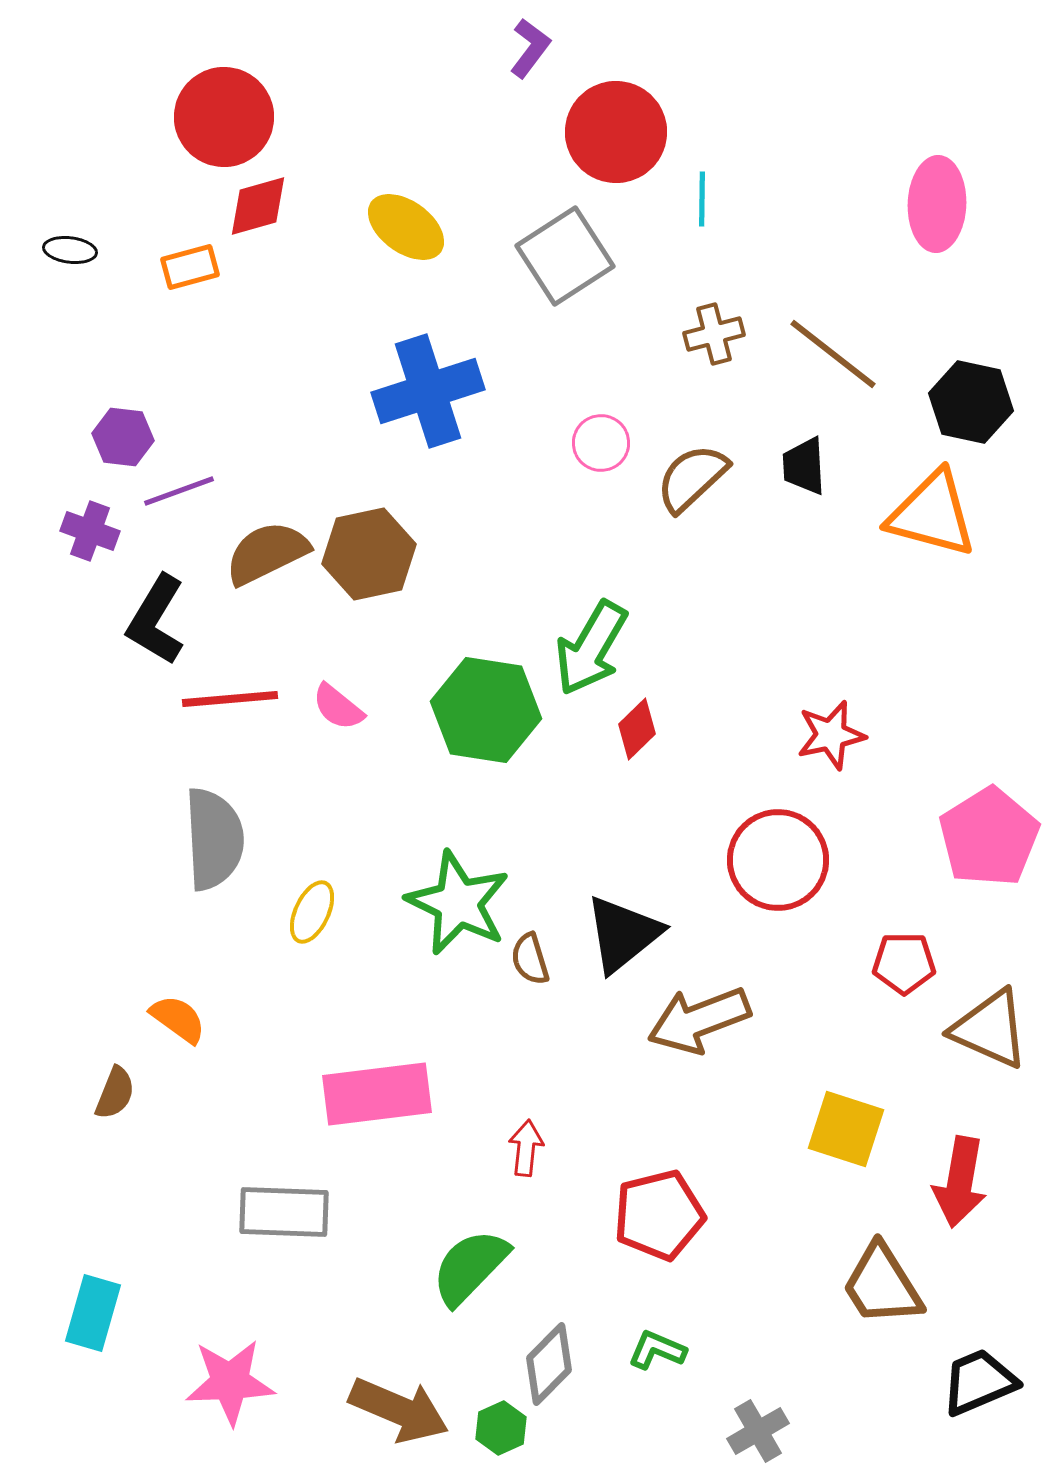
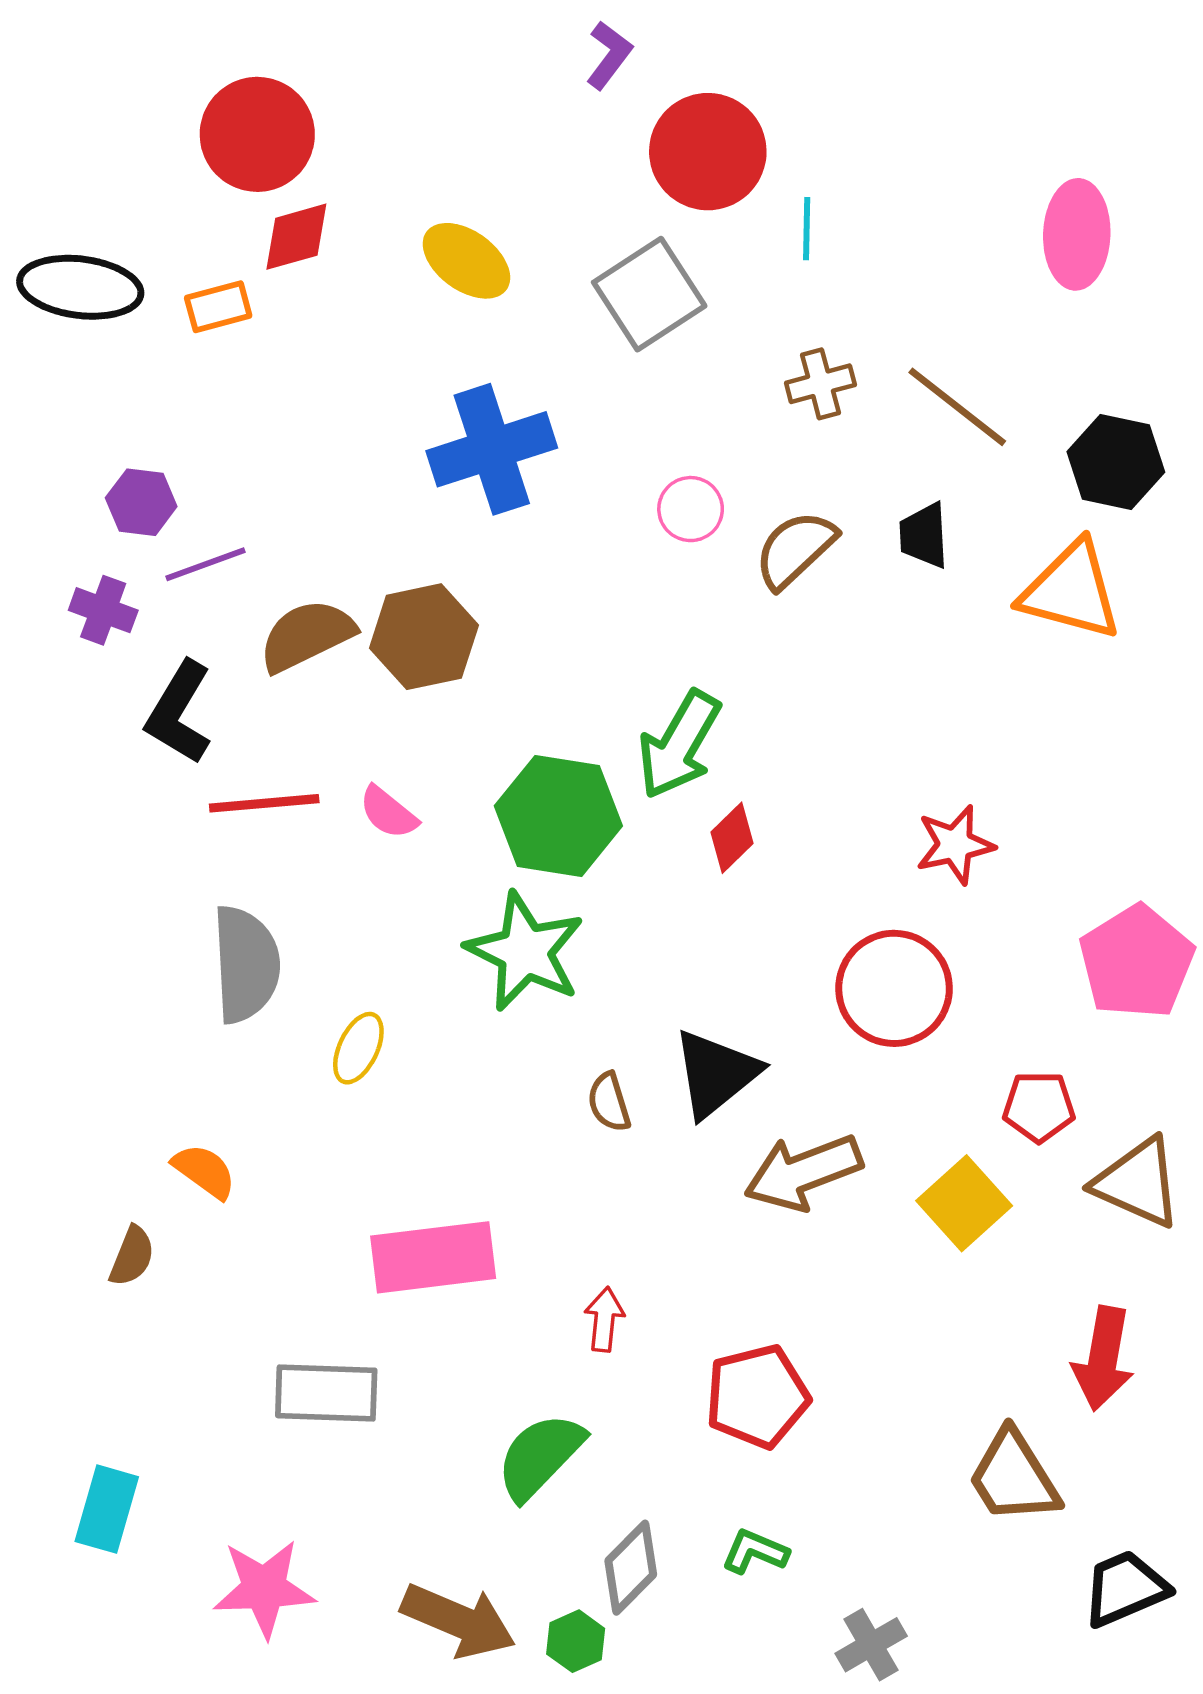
black ellipse: (70, 250) -> (80, 287), size x2.0
green star: (458, 903) -> (525, 952), moved
yellow square: (846, 1129) -> (964, 1203), moved, turned 30

